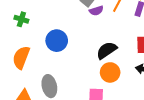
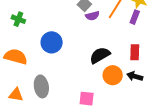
orange semicircle: (21, 58) -> (16, 57), turned 80
orange circle: (110, 72) -> (113, 75), moved

